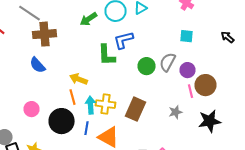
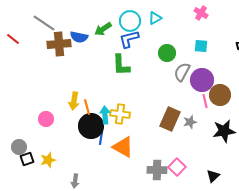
blue L-shape: (124, 40) -> (129, 39), moved
blue semicircle: (38, 65) -> (79, 37), moved, turned -36
green circle: (146, 66) -> (167, 53), moved
purple circle: (188, 70) -> (202, 80), size x1.5
yellow arrow: (78, 79) -> (74, 101), moved, turned -102
brown rectangle: (136, 109) -> (170, 119), moved
black circle: (62, 121) -> (91, 126), moved

